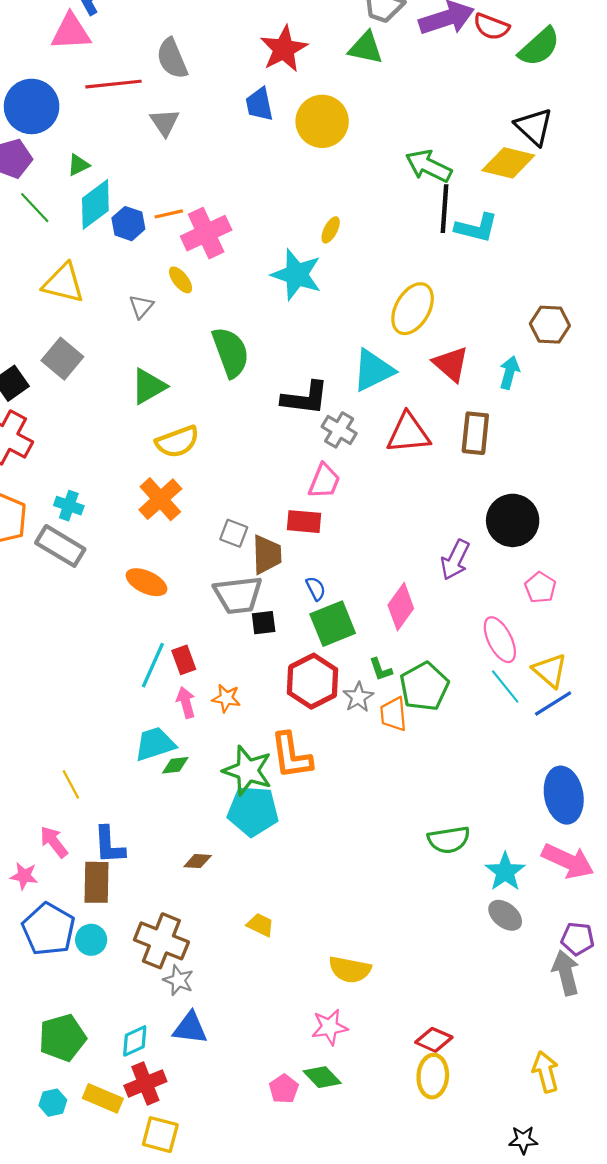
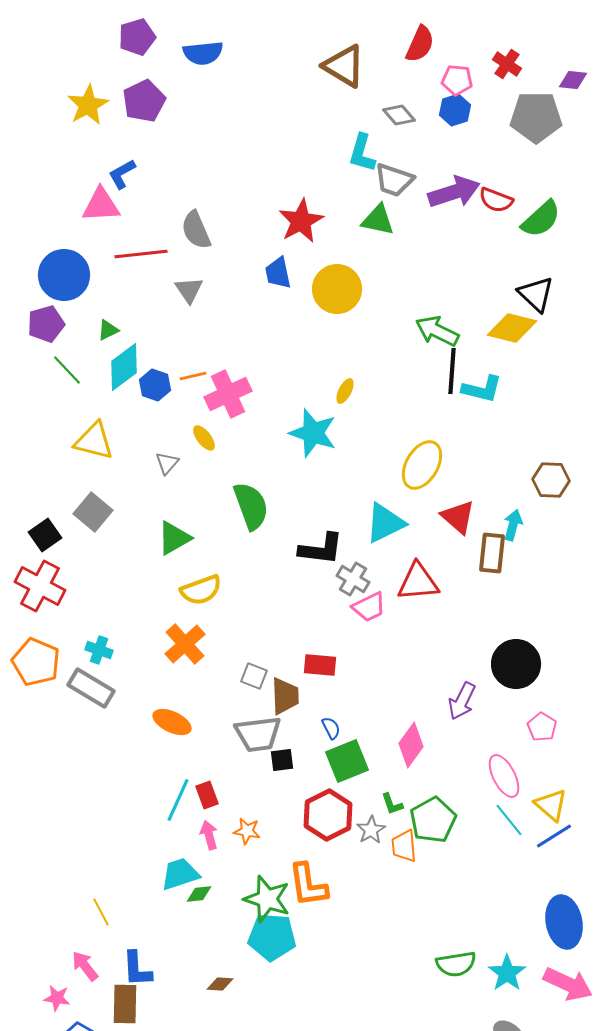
brown rectangle: (475, 433) -> (492, 553), moved
pink trapezoid: (324, 481) -> (369, 607), moved, turned 42
cyan star: (505, 872) -> (507, 973), moved

